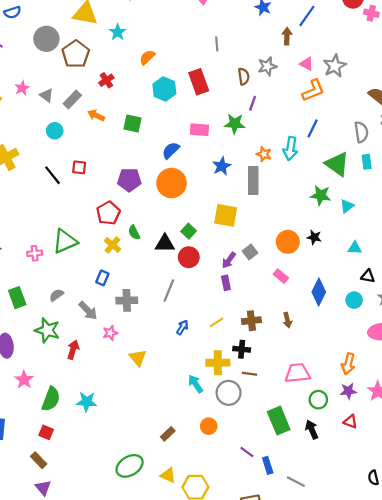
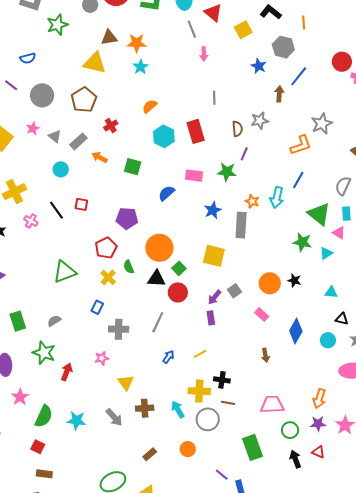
cyan star: (118, 32) -> (141, 67), moved
gray circle: (46, 39) -> (42, 95), moved
pink triangle: (307, 64) -> (339, 233), moved
gray semicircle: (361, 132) -> (343, 186), turned -150
orange circle: (171, 183) -> (159, 248), moved
pink cross: (35, 253) -> (31, 221), moved, turned 32
gray arrow: (88, 311) -> (114, 417), moved
brown cross: (251, 321) -> (145, 408), moved
black arrow: (312, 430) -> (295, 459), moved
brown rectangle: (39, 460) -> (44, 474), moved, turned -42

